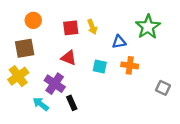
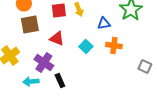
brown square: (25, 48) -> (30, 24), moved
cyan square: (100, 66) -> (86, 46), turned 32
cyan arrow: (41, 104) -> (31, 82), turned -42

